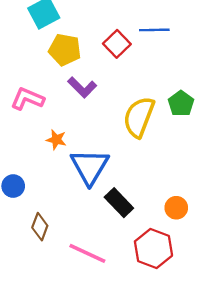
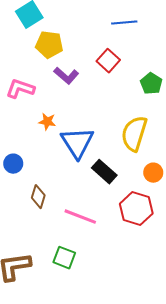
red square: (117, 44) -> (108, 61), moved
yellow semicircle: (139, 117) -> (134, 134), moved

